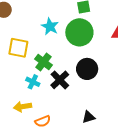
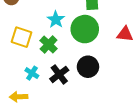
green cross: (43, 62) -> (49, 45), moved

